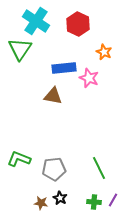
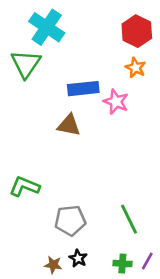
red hexagon: (78, 24) -> (137, 31), moved
green L-shape: (19, 159) -> (25, 187), moved

